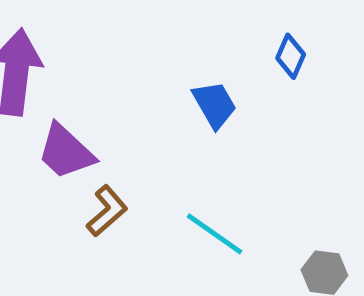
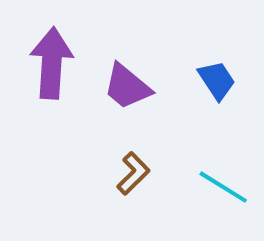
purple trapezoid: (66, 152) -> (127, 87), moved

